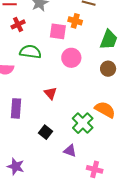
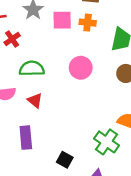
orange cross: (75, 21) -> (88, 23), moved
pink square: (58, 31) -> (62, 20), moved
red triangle: (50, 93) -> (35, 100), moved

